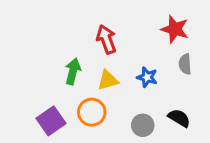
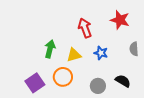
red arrow: (106, 39) -> (85, 28), moved
gray semicircle: (185, 64) -> (134, 49), moved

